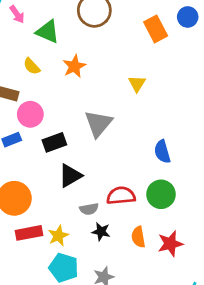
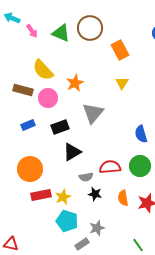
orange rectangle: (156, 29) -> (120, 50), moved
green triangle: (48, 32) -> (61, 33), moved
yellow semicircle: (32, 66) -> (43, 70), size x1.6
orange star: (74, 66) -> (75, 83), moved
pink circle: (30, 114) -> (48, 98), moved

